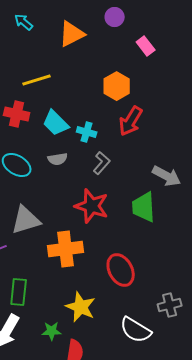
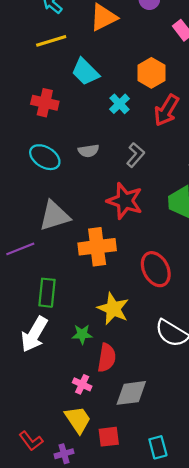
yellow line: (37, 80) -> (51, 41), moved
cyan trapezoid: (56, 123) -> (85, 72), moved
cyan cross: (87, 132) -> (119, 104), moved, turned 30

